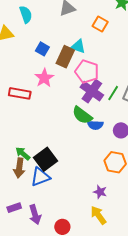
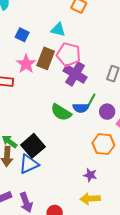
brown rectangle: (65, 57) -> (46, 58), moved
green line: (113, 93) -> (91, 101), moved
green semicircle: (82, 115) -> (61, 112), moved
yellow arrow: (98, 215) -> (90, 199), turned -54

